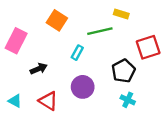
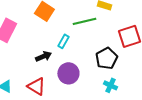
black arrow: (39, 69) -> (43, 56), moved

